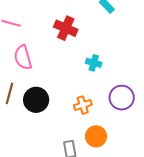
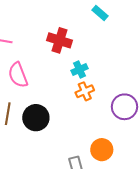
cyan cross: (94, 63) -> (79, 69), moved, turned -35
orange cross: (83, 105) -> (85, 91), moved

